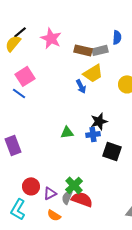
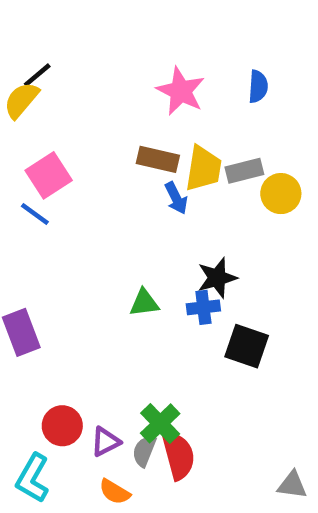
pink star: (51, 38) -> (181, 91), moved
brown rectangle: (83, 50) -> (158, 159), moved
gray rectangle: (100, 50) -> (244, 171), moved
yellow trapezoid: (93, 73) -> (203, 168), turned -50
red semicircle: (82, 199) -> (178, 455), turned 55

